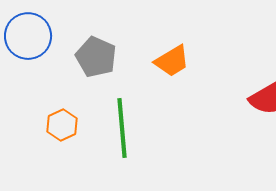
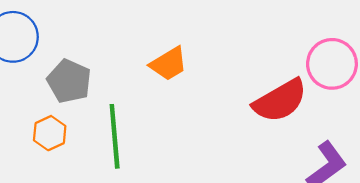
gray pentagon: (96, 57) -> (69, 81), moved

